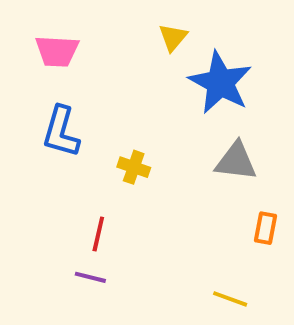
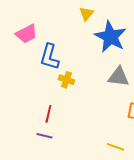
pink trapezoid: (57, 51) -> (26, 34), moved, turned -30
blue L-shape: (61, 132) -> (49, 57), moved

